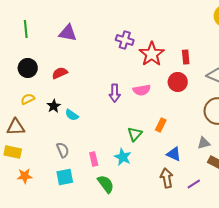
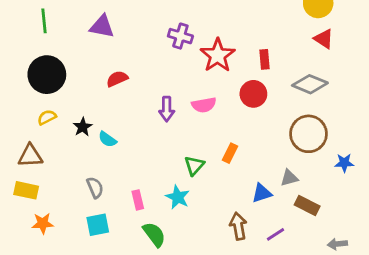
black circle: (28, 68) -> (47, 75), size x1.4
red semicircle: (60, 73) -> (117, 79), moved
blue triangle: (174, 154) -> (262, 193), moved, turned -42

